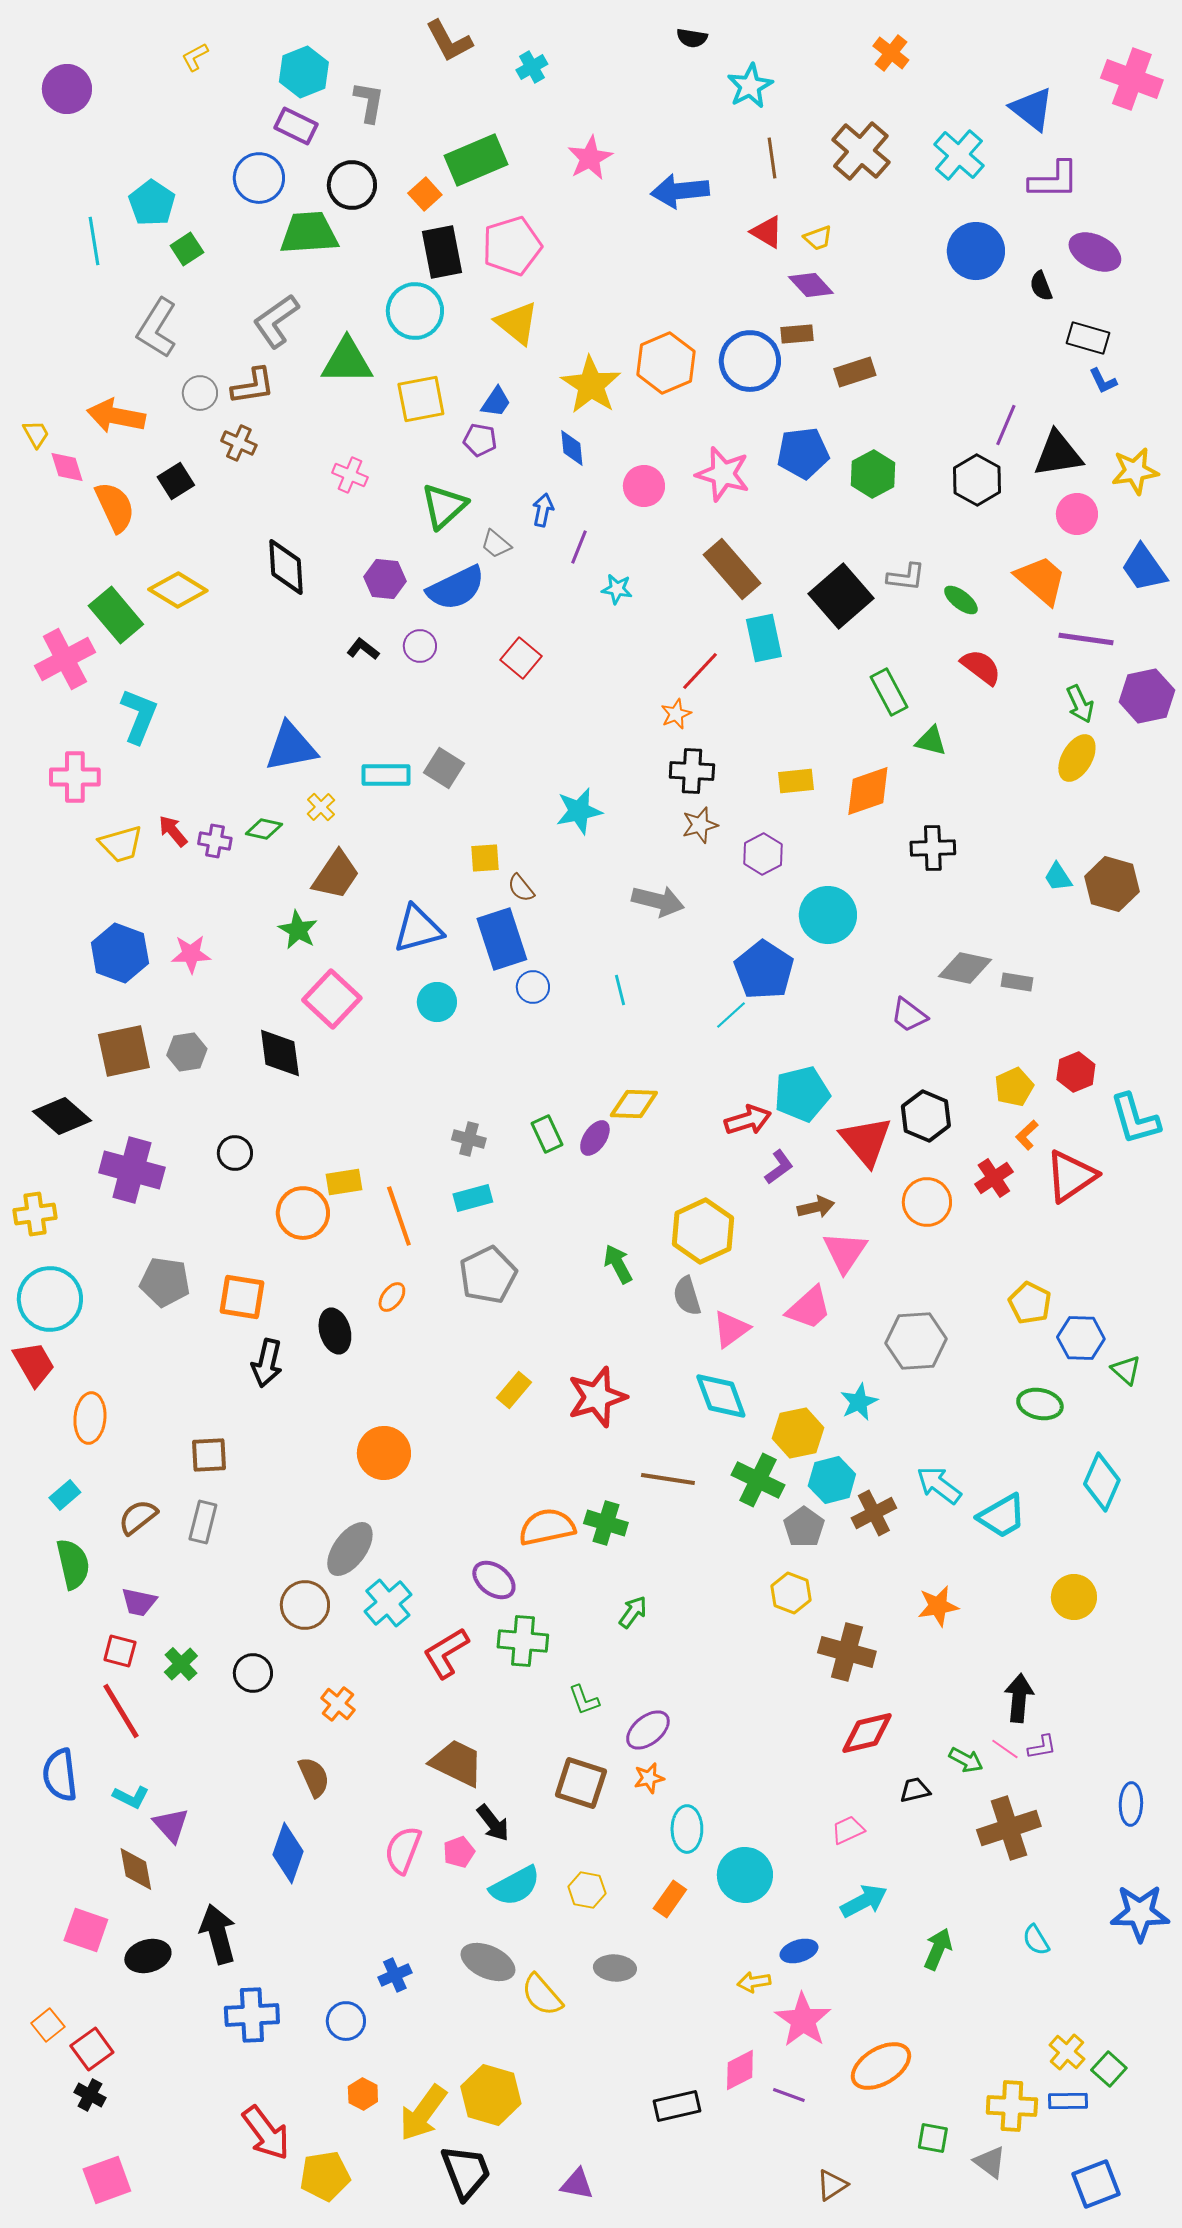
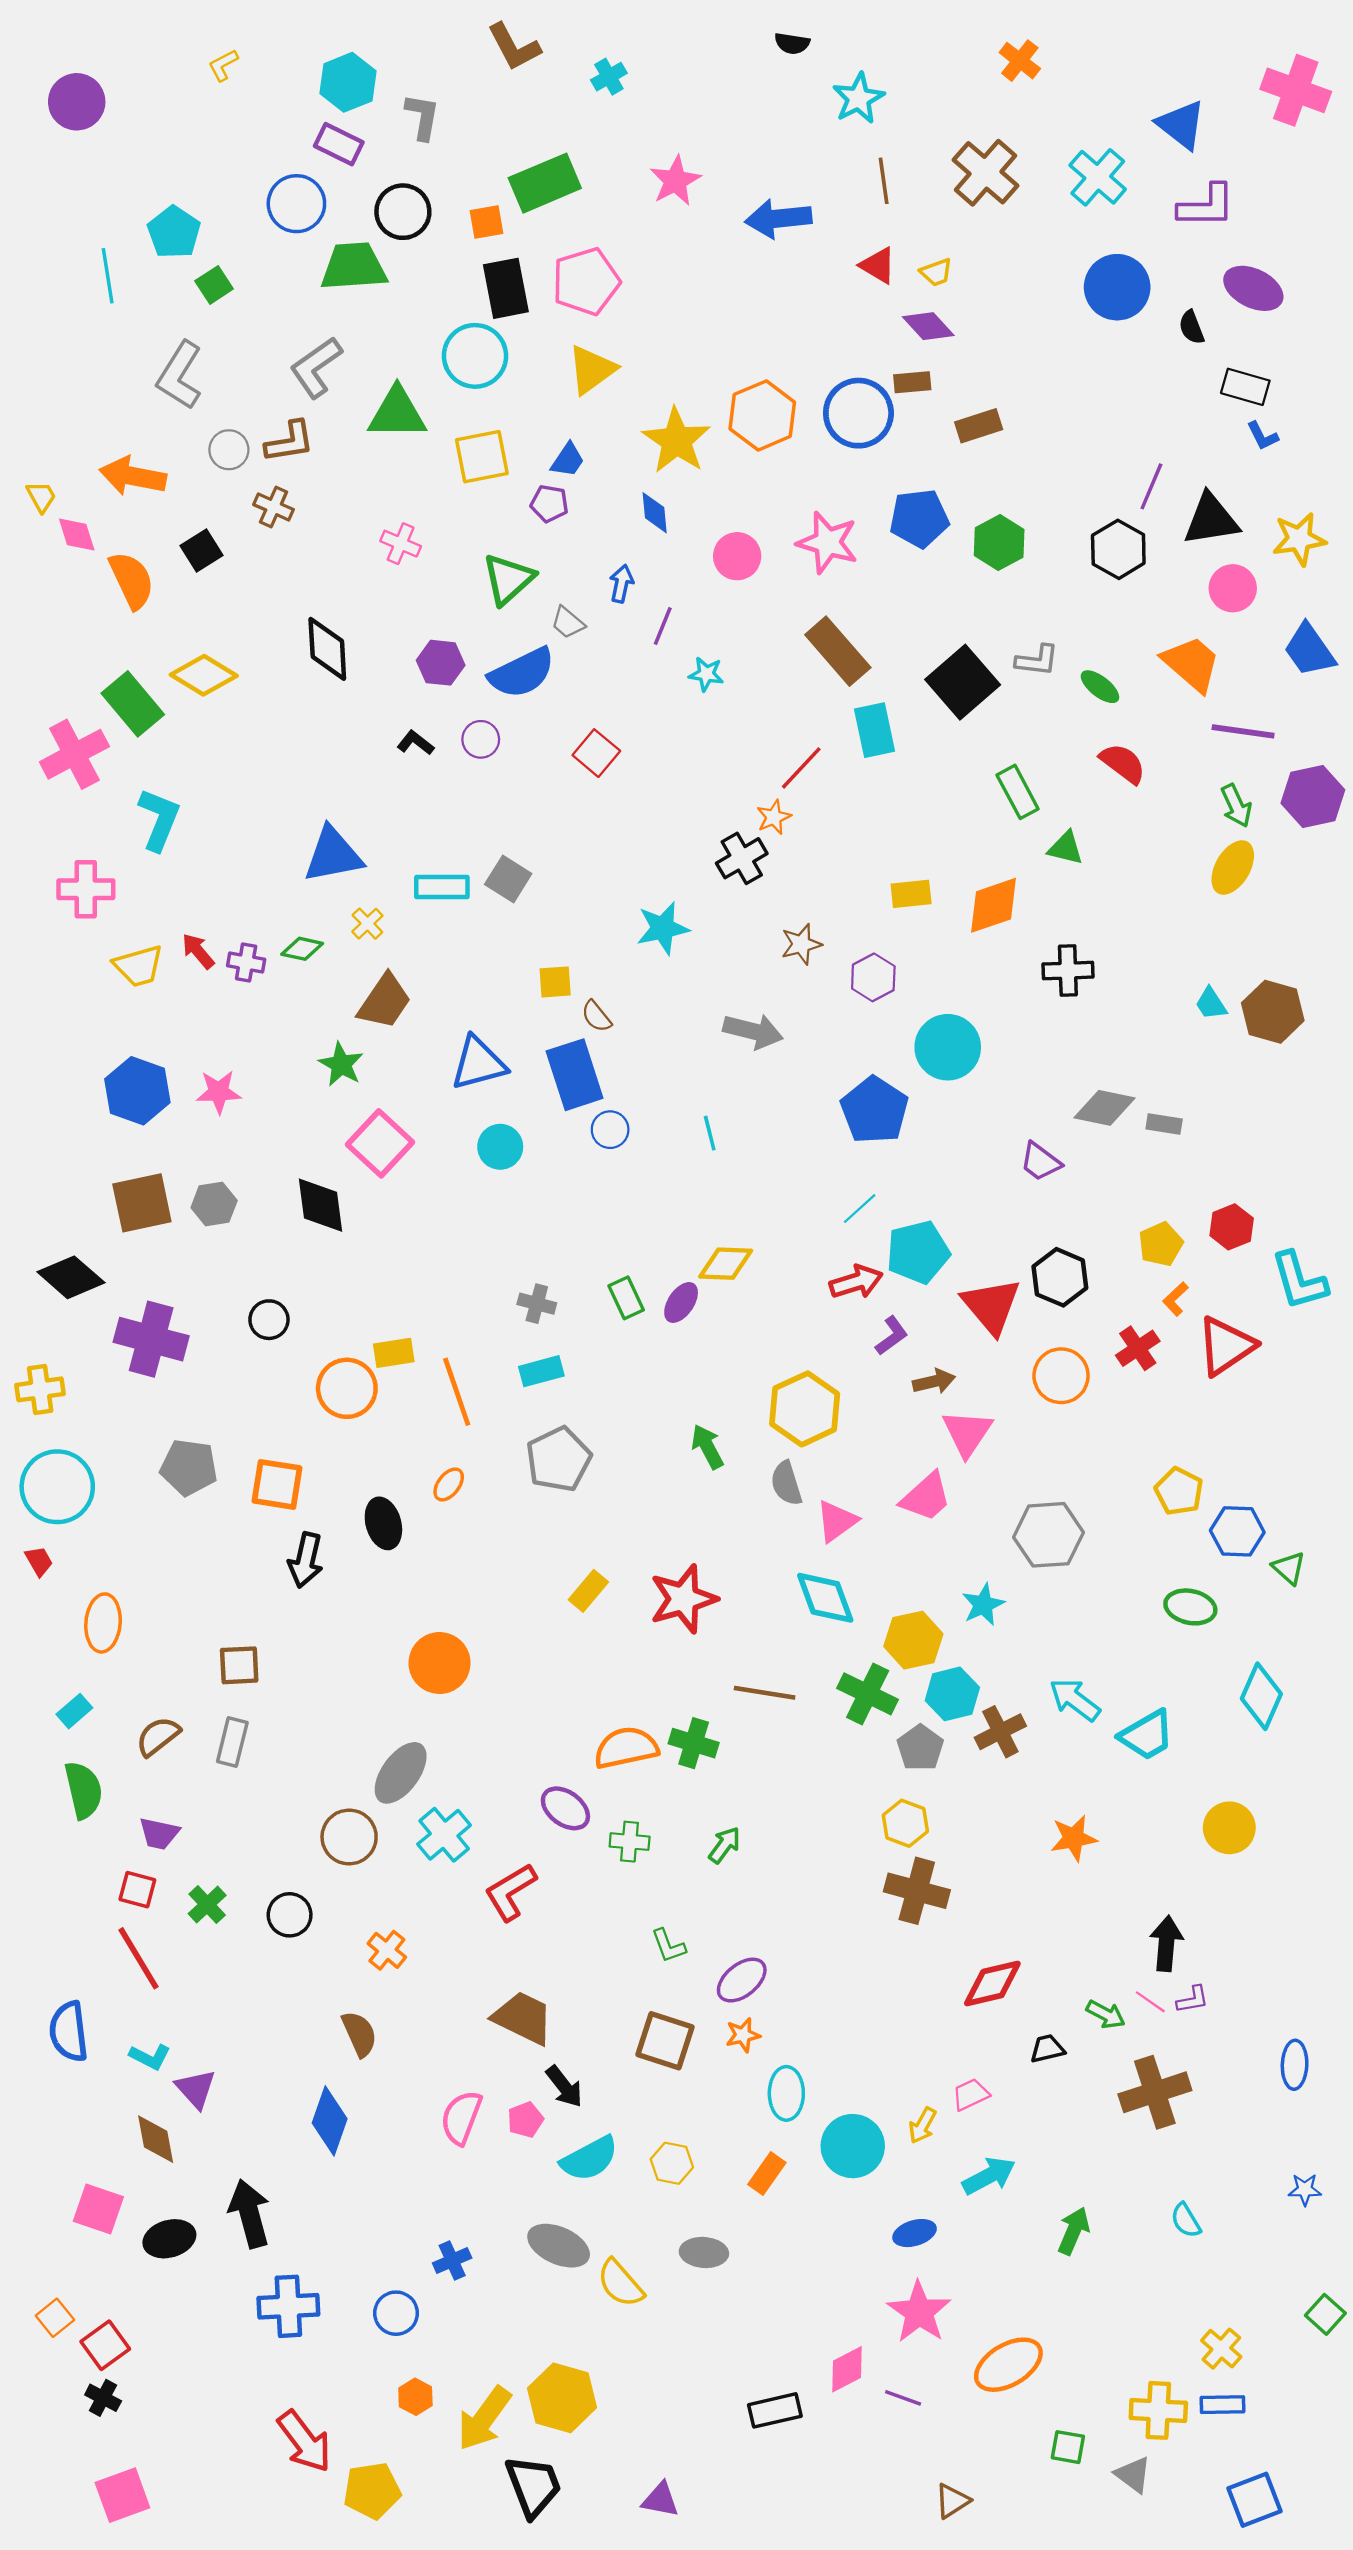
orange square: (425, 194) -> (486, 222), turned 32
yellow triangle: (517, 323) -> (592, 370), turned 45
black cross: (692, 771) -> (742, 858), moved, turned -33
cyan line: (731, 1015) -> (860, 1209), moved
red trapezoid: (34, 1364) -> (39, 1561), size x0.6
green cross: (523, 1641) -> (630, 1842), moved, size x0.7
brown cross: (847, 1652) -> (917, 1891), moved
blue star: (1140, 1913) -> (1305, 2190), size x0.5
yellow arrow: (754, 1982) -> (923, 2125), moved, turned -52
green square: (1109, 2069) -> (1325, 2314), moved

